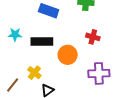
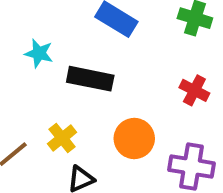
orange circle: (68, 55) -> (134, 138), moved

